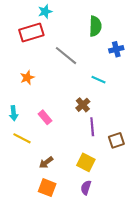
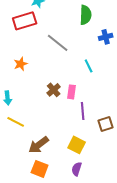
cyan line: (98, 80) -> (89, 66), turned 40
brown cross: (83, 105) -> (54, 90), moved
pink rectangle: (45, 117) -> (72, 92), moved, turned 48
brown arrow: (46, 162) -> (39, 145), size x1.5

